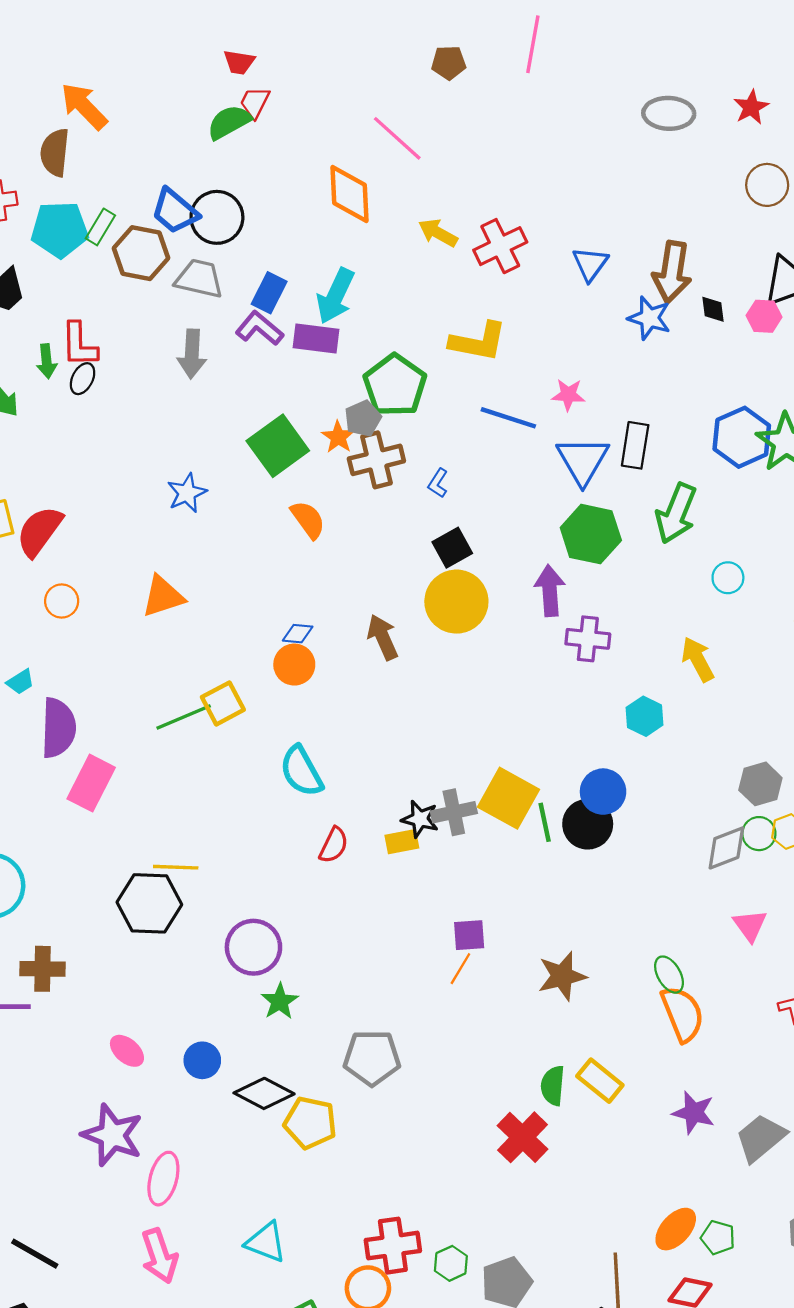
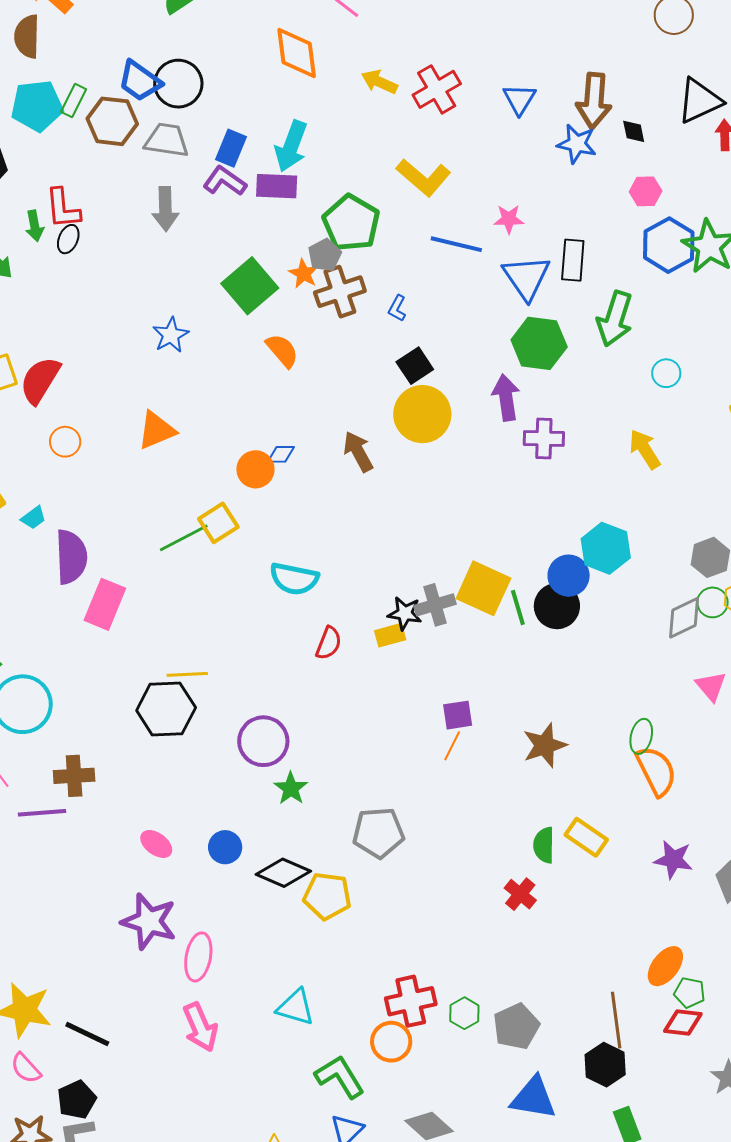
pink hexagon: (764, 316) -> (646, 191), moved
yellow L-shape: (478, 342) -> (424, 177), turned 34
orange circle: (294, 665) -> (255, 469), moved
cyan hexagon: (645, 716) -> (606, 548), moved, size x1.4
cyan semicircle: (301, 771) -> (294, 579), turned -45
green ellipse: (669, 975) -> (641, 736), turned 48
red cross: (523, 1137) -> (520, 894), size x0.7
green pentagon: (718, 1237) -> (690, 993), moved

